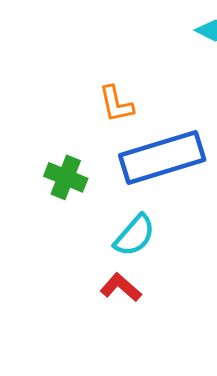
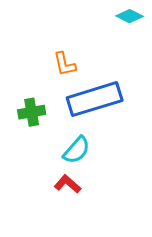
green cross: (66, 177) -> (32, 112), turned -32

